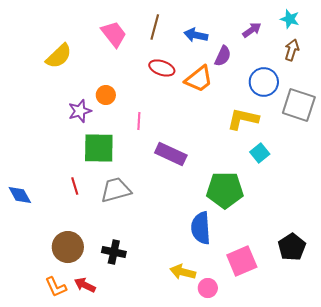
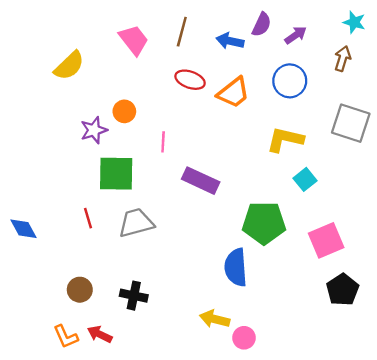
cyan star: (290, 19) -> (354, 22), moved
purple semicircle: (223, 56) -> (262, 25), moved
blue circle: (264, 82) -> (290, 81), moved
brown circle: (68, 247) -> (80, 290), size x0.7
pink square: (242, 261) -> (326, 240), moved

